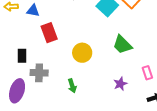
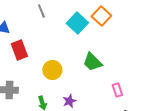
purple star: (120, 84) -> (69, 101), moved

